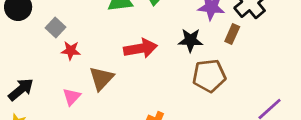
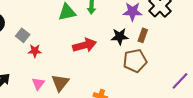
brown rectangle: (232, 34) -> (143, 35), moved
brown triangle: (101, 78) -> (60, 83), moved

